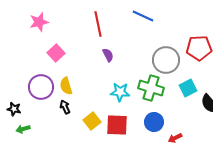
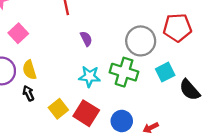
purple semicircle: (108, 55) -> (86, 39), moved
blue circle: (154, 122) -> (122, 121), moved
red square: (117, 125) -> (86, 113), turned 30

